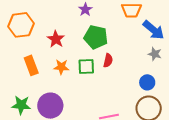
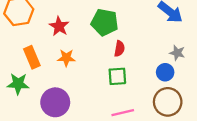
gray star: (155, 54) -> (177, 53), moved
green square: (86, 67) -> (117, 76), moved
green star: (21, 105) -> (18, 84), moved

